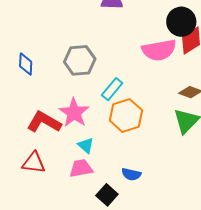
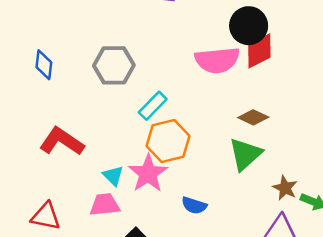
pink star: (74, 113) -> (148, 173), moved
red triangle: (34, 163) -> (46, 216), moved
blue semicircle: (131, 174) -> (194, 205), moved

